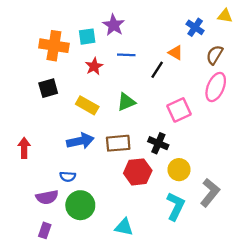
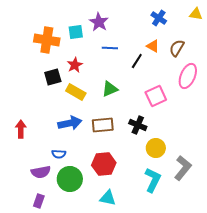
blue cross: (195, 27) -> (159, 18), moved
brown semicircle: (215, 55) -> (177, 48), moved
red star: (94, 66) -> (75, 65), moved
black square: (48, 88) -> (53, 77), moved
red hexagon: (138, 172) -> (104, 164), moved

